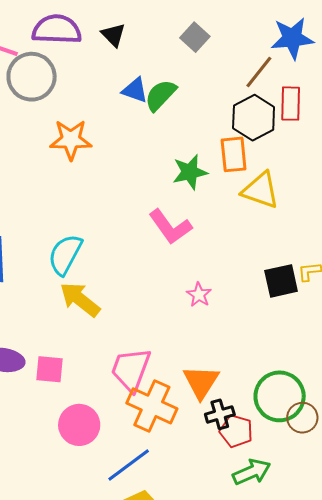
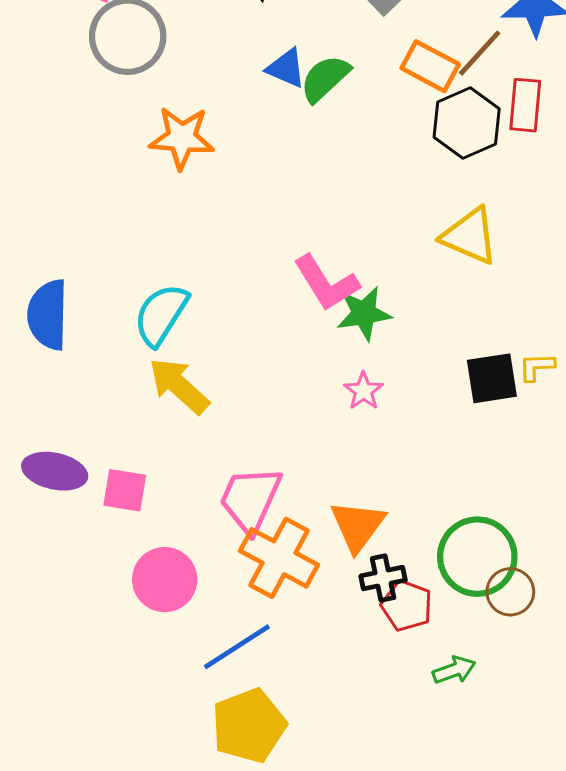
orange rectangle: (234, 154) -> (430, 66), moved, turned -60
green star: (190, 172) -> (364, 313), moved
green arrow: (252, 472) -> (454, 670), moved, size x0.7

